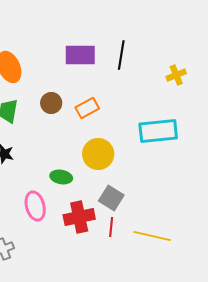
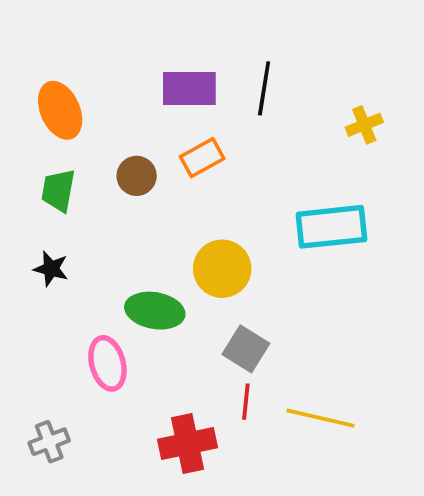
orange rectangle: (87, 108) -> (202, 158), moved
green ellipse: (61, 177) -> (155, 311), size x1.4
red cross: (79, 217) -> (188, 444), moved

